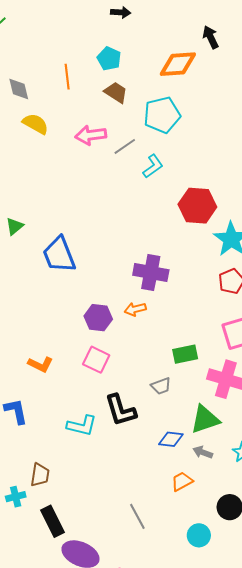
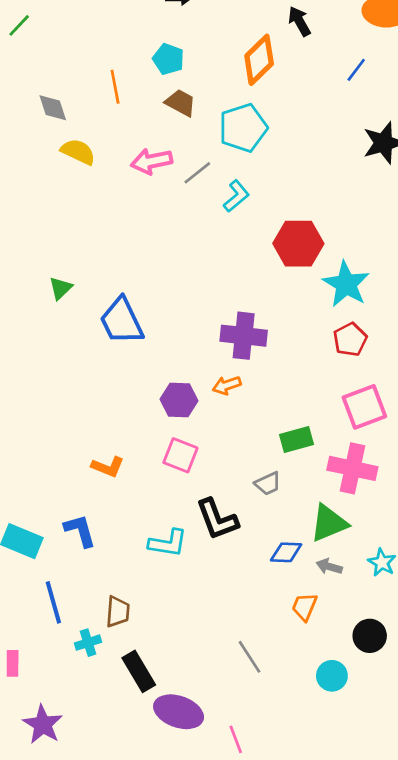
orange diamond: (178, 64) -> (259, 60), turned -36
orange trapezoid: (182, 481) -> (305, 607), turned -35

